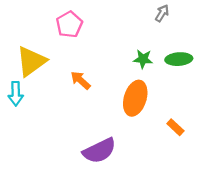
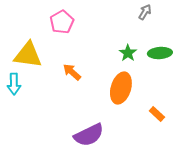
green star: (143, 59) -> (128, 53), turned 30
yellow triangle: (31, 61) -> (28, 55), turned 44

